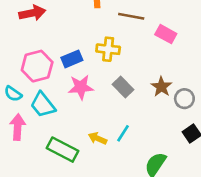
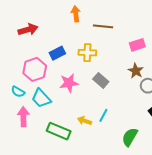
pink rectangle: (166, 34) -> (137, 45), moved, turned -42
blue rectangle: (72, 59) -> (57, 53), moved
brown star: (161, 87) -> (136, 71), moved

